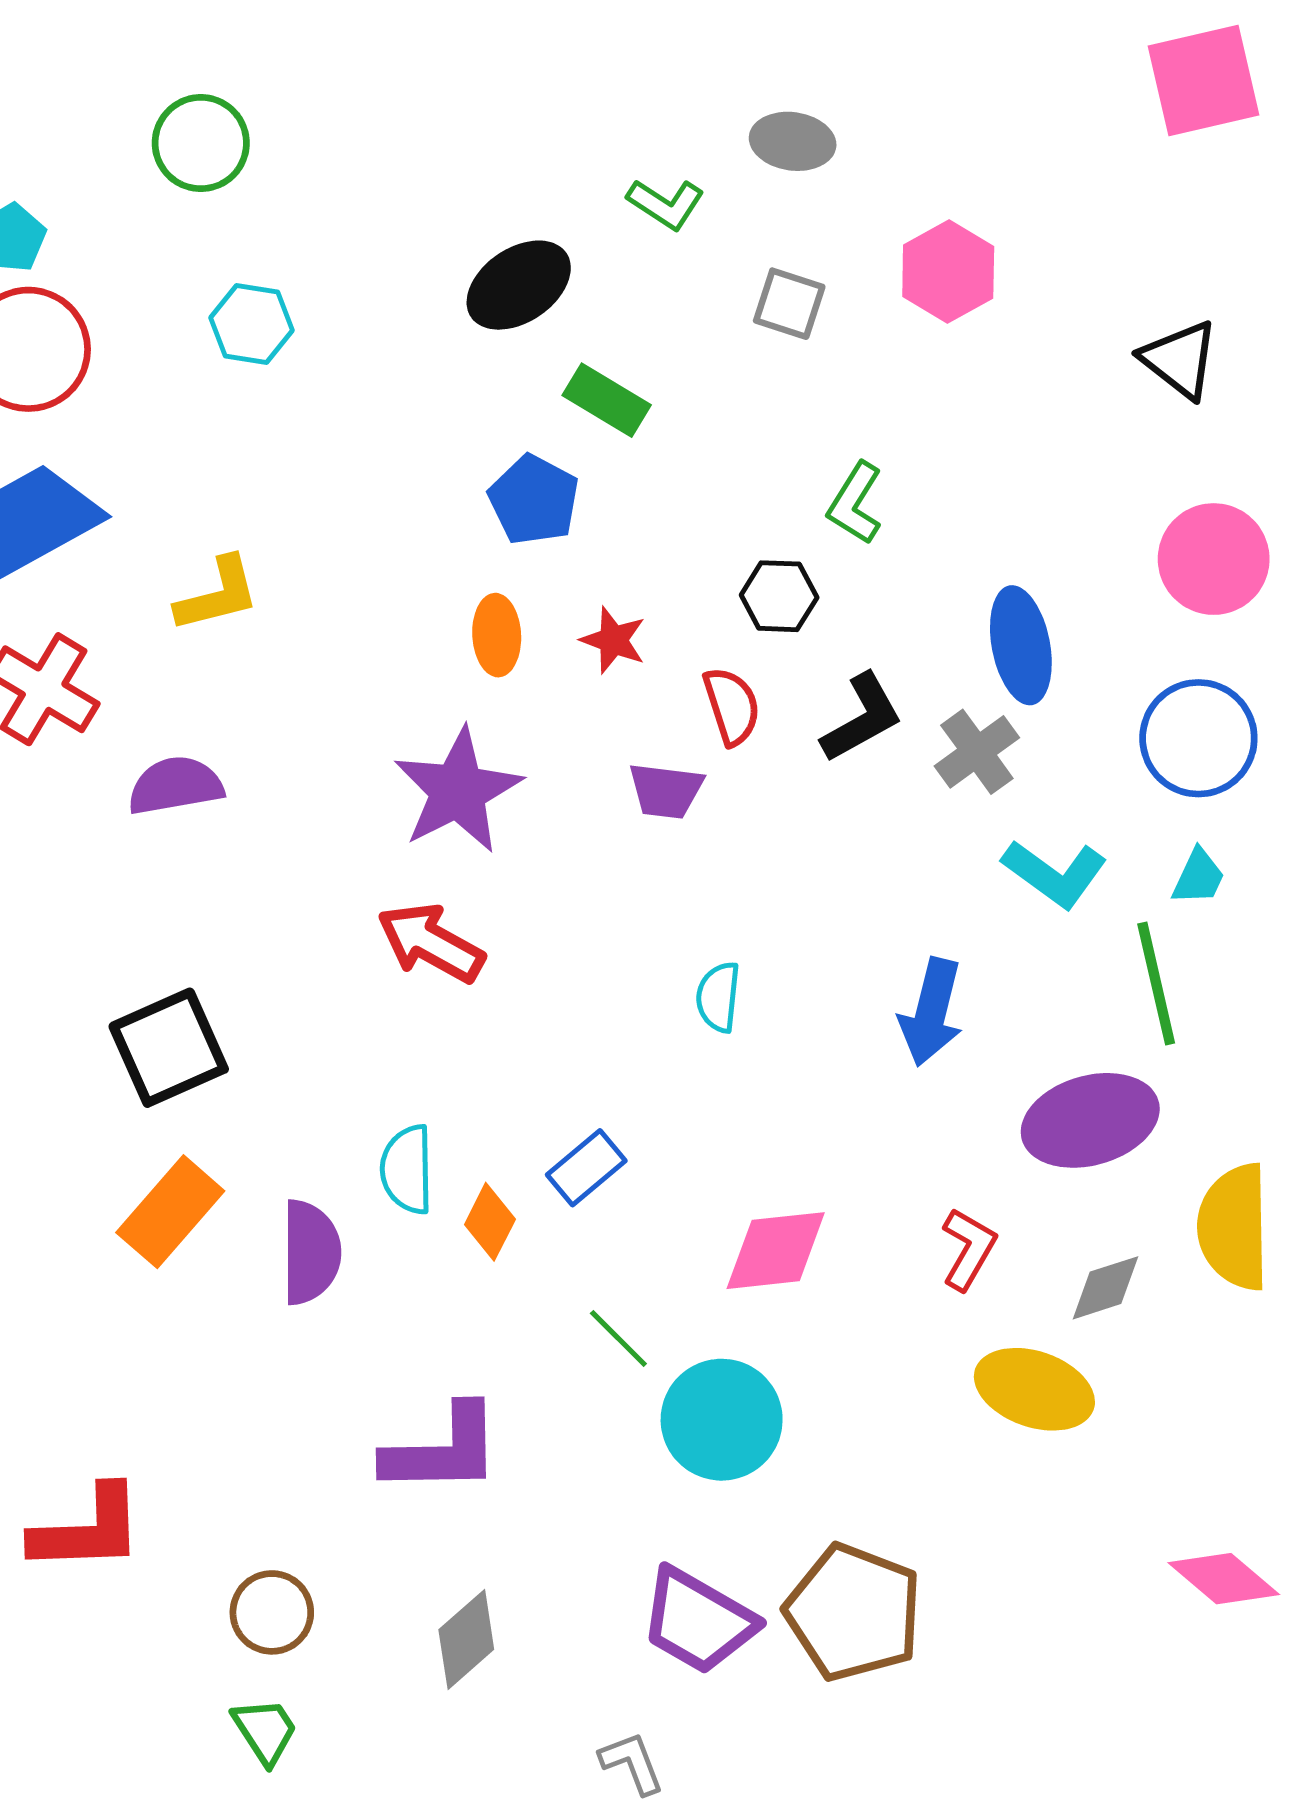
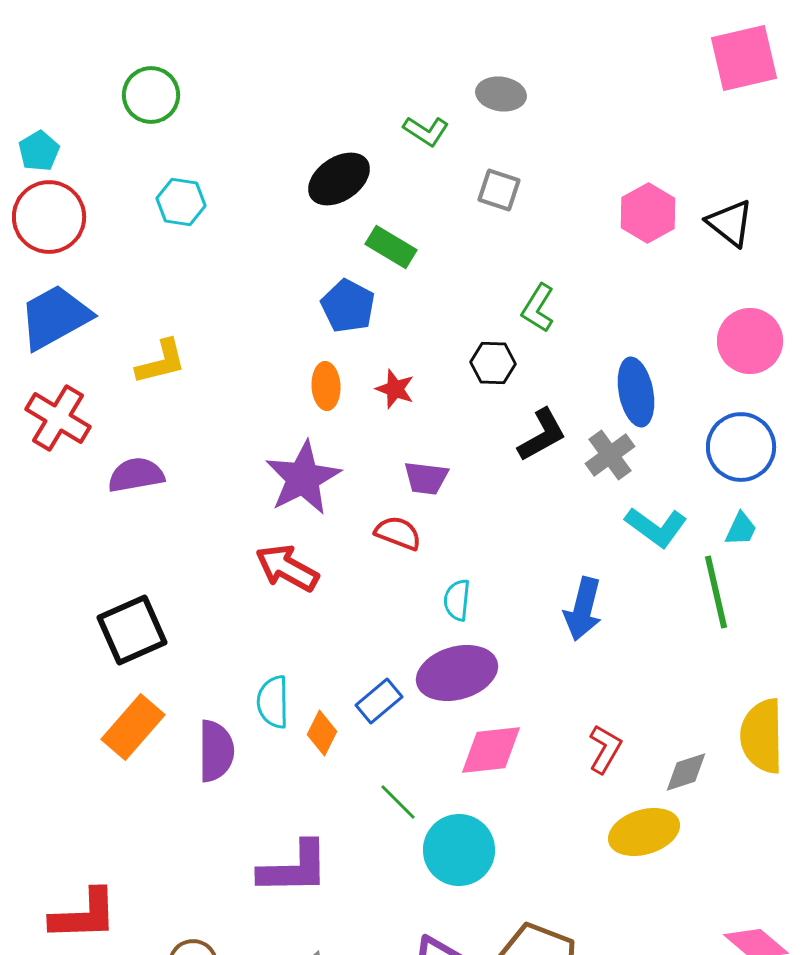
pink hexagon: (948, 272) -> (648, 213), moved
red semicircle: (732, 706) -> (398, 533), moved, turned -51
purple ellipse: (1090, 1120) -> (457, 673), moved
yellow ellipse: (1034, 1389) -> (644, 832), turned -36

